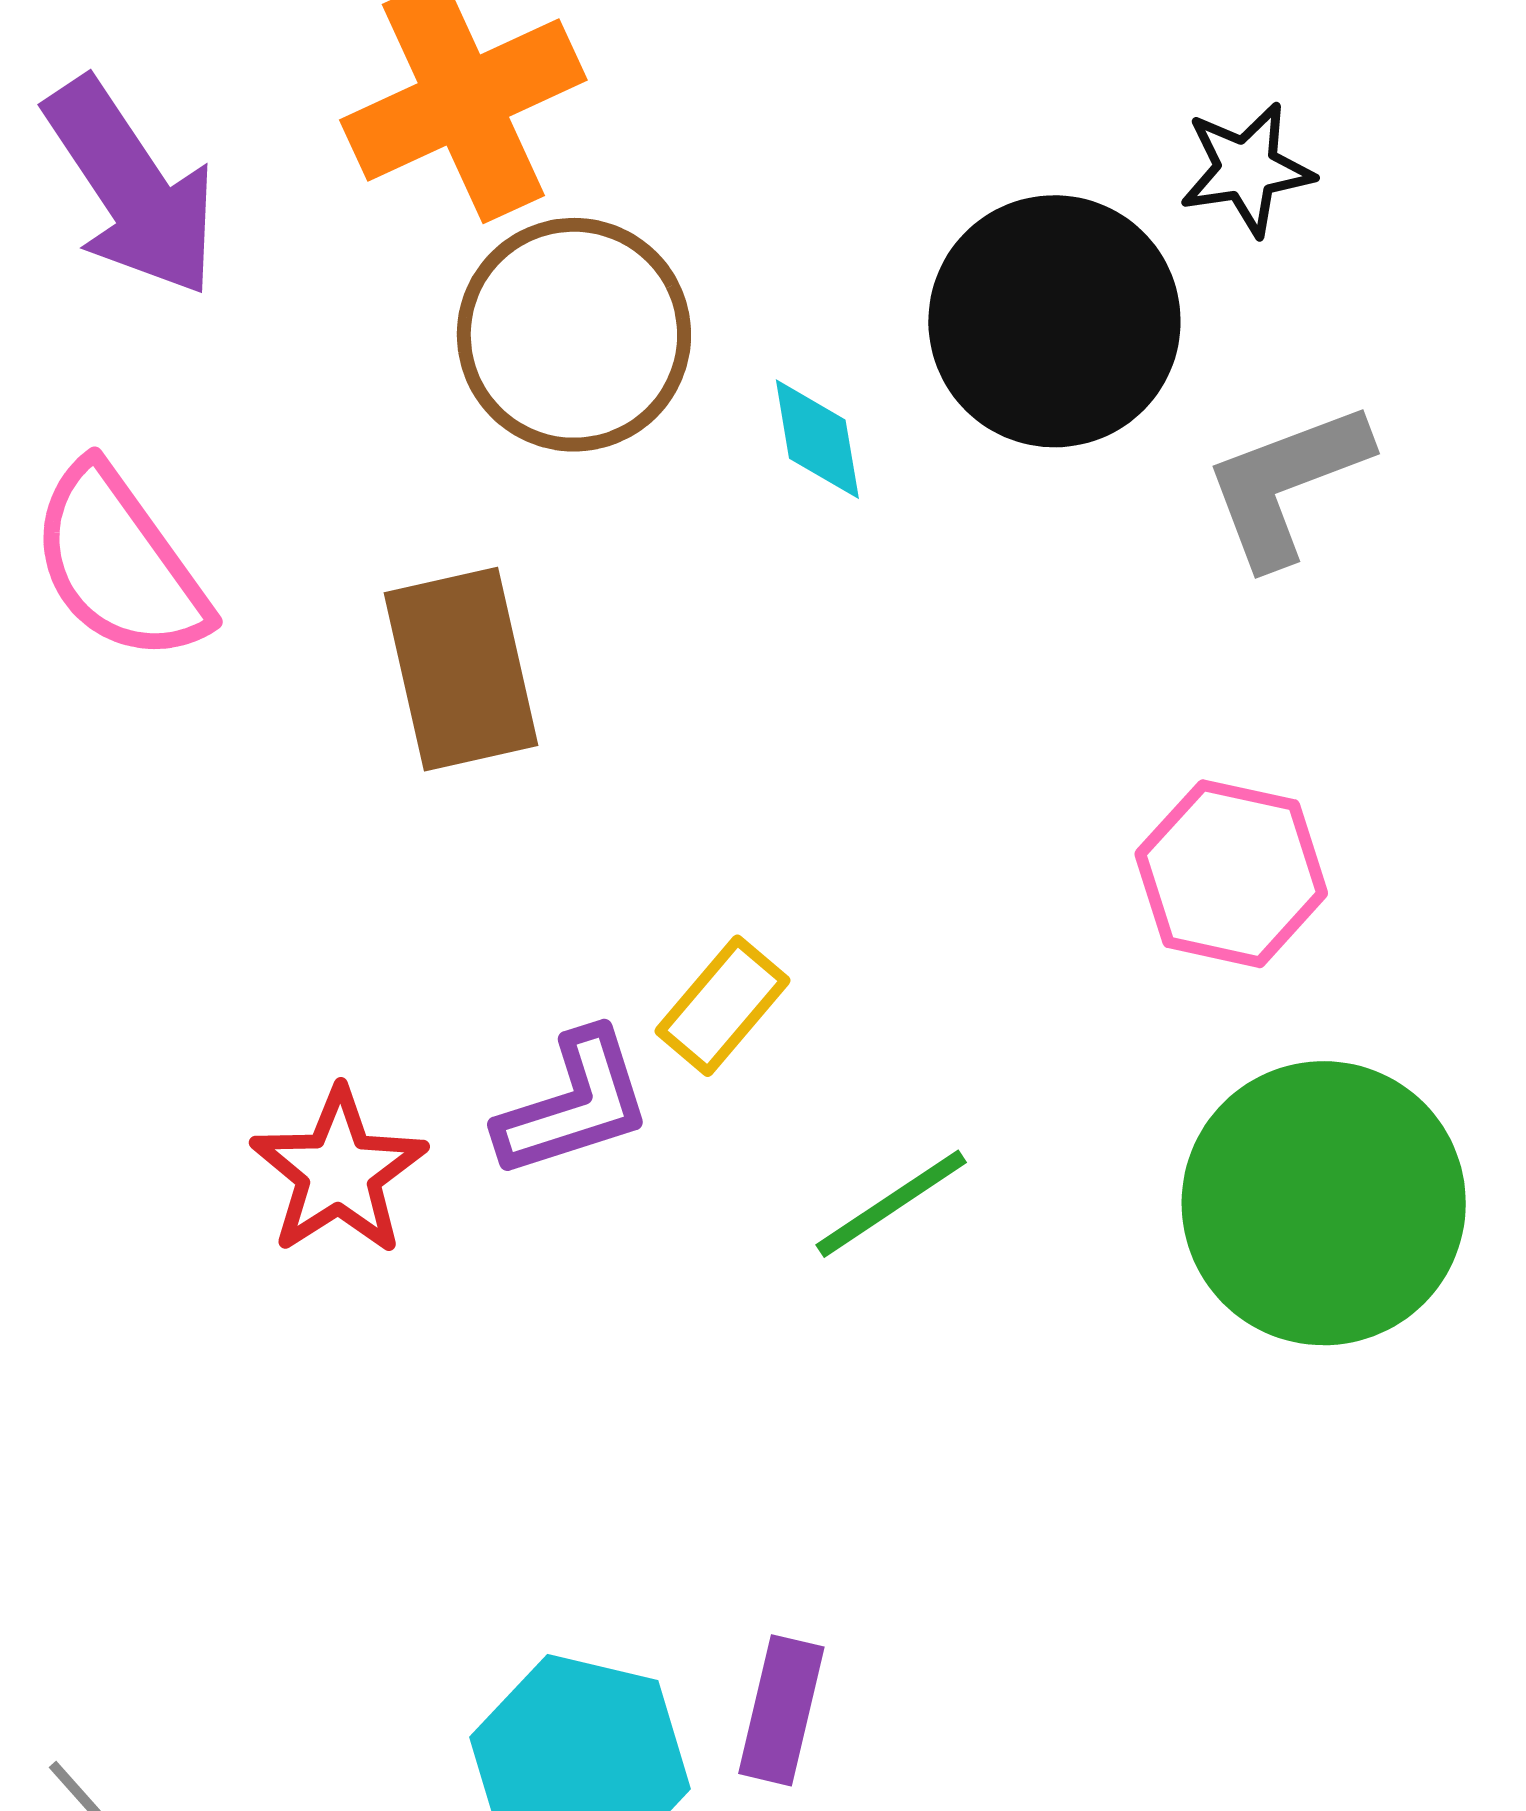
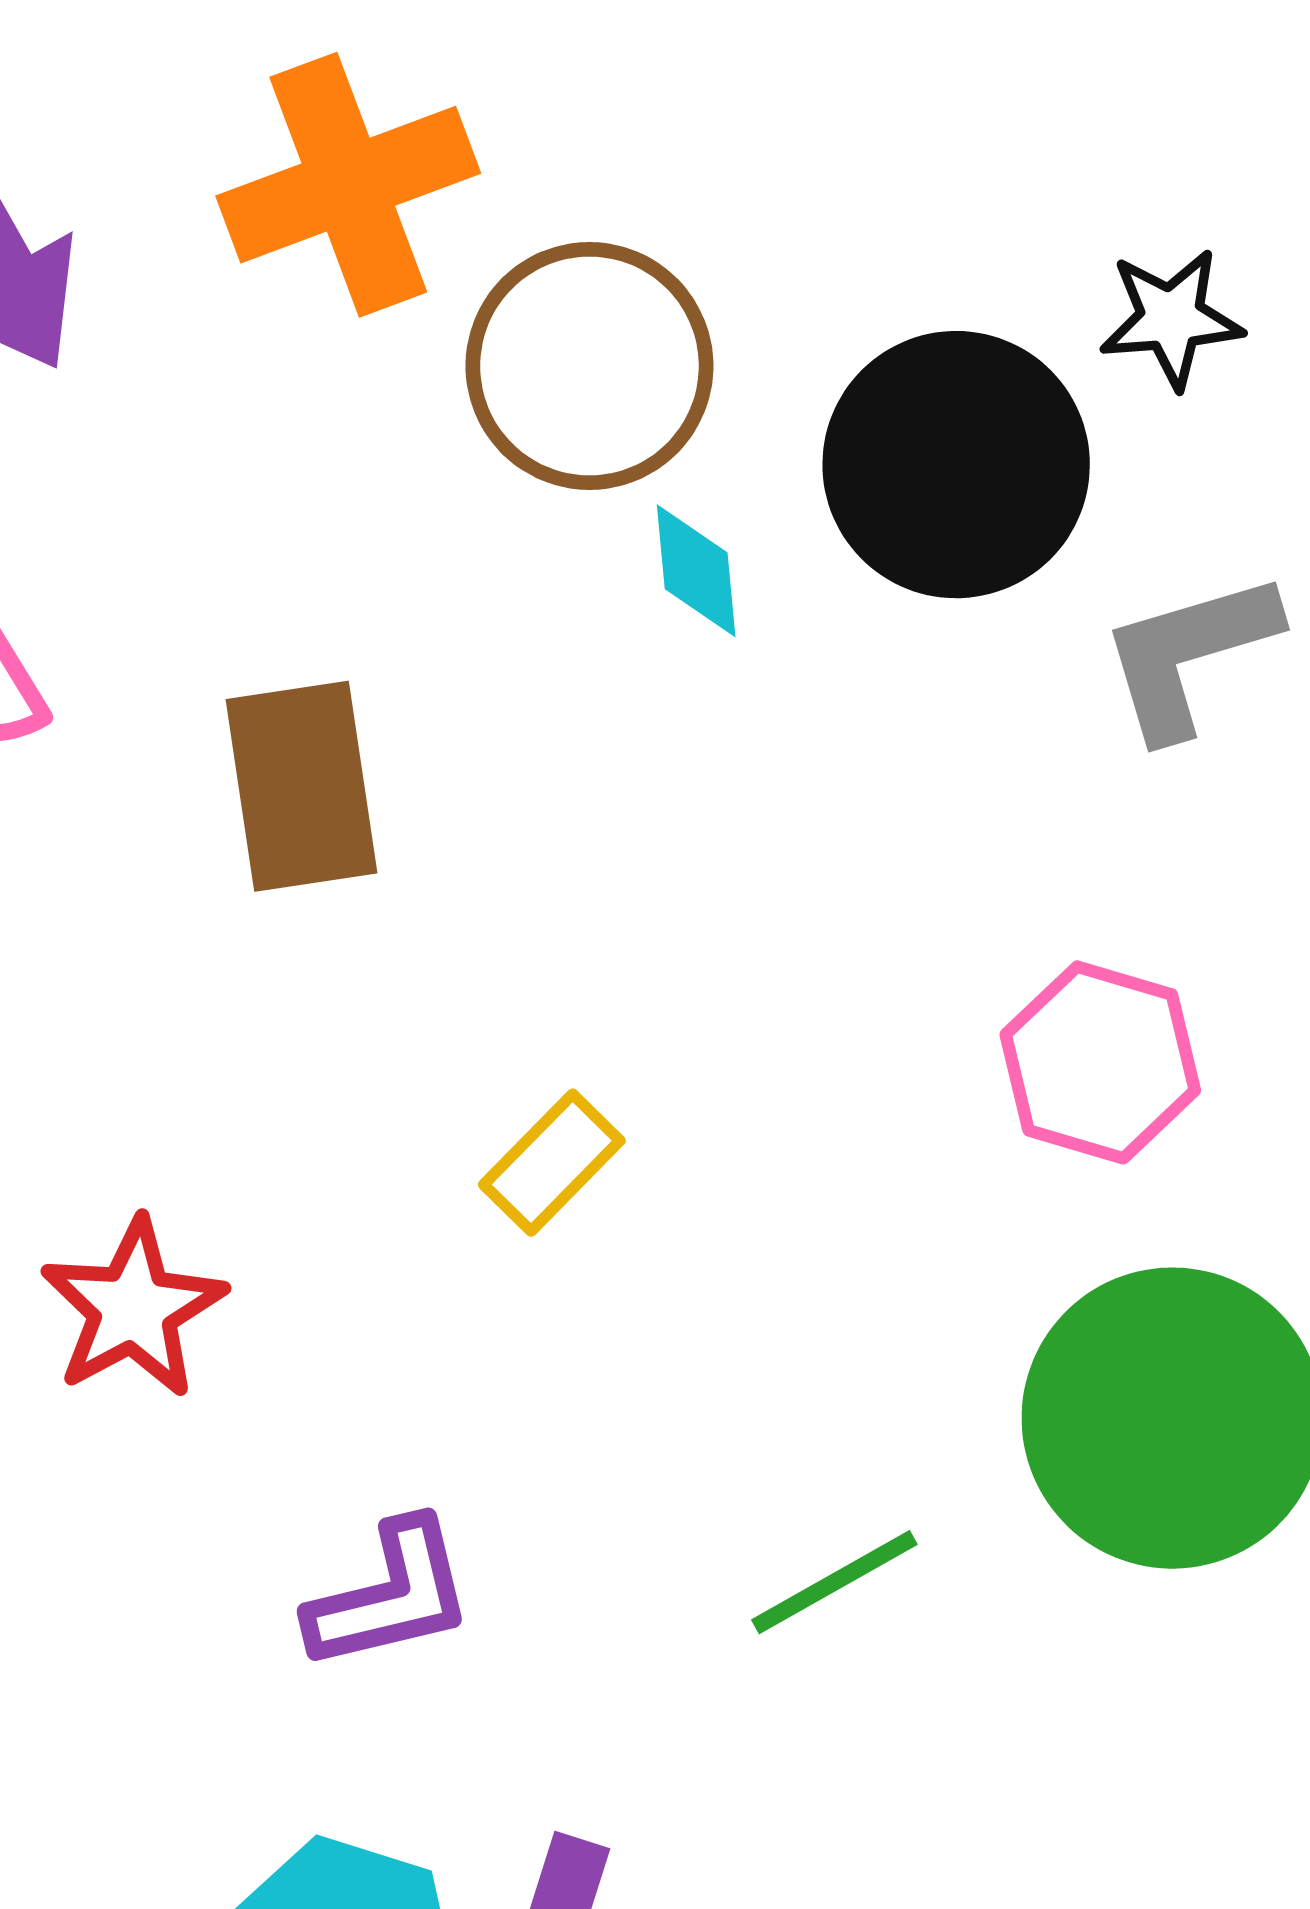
brown circle: (574, 335) -> (589, 366), moved
purple L-shape: (574, 1104) -> (390, 1596), moved
green line: (891, 1204) -> (834, 1582), moved

